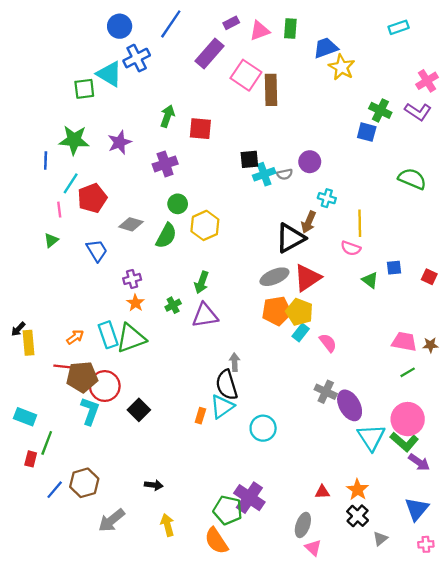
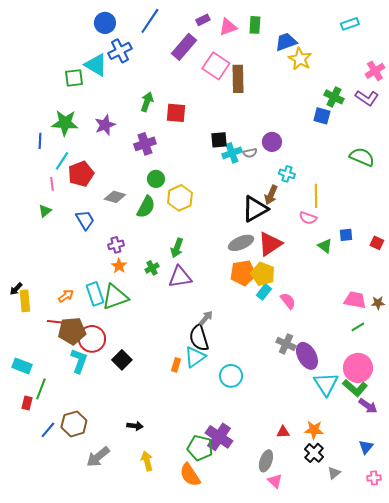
gray arrow: (235, 362) -> (206, 318), turned 42
orange star: (358, 490) -> (314, 430), turned -30
blue triangle: (417, 509) -> (366, 447), size x0.7

